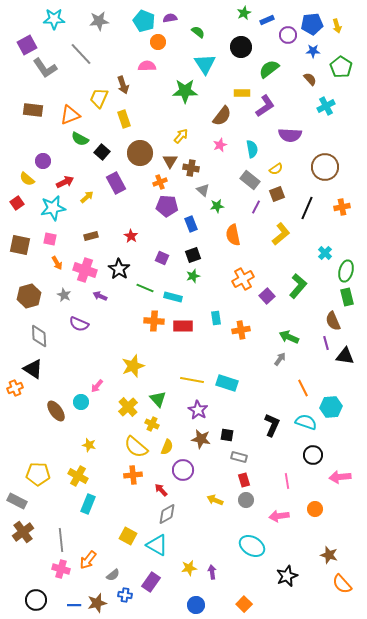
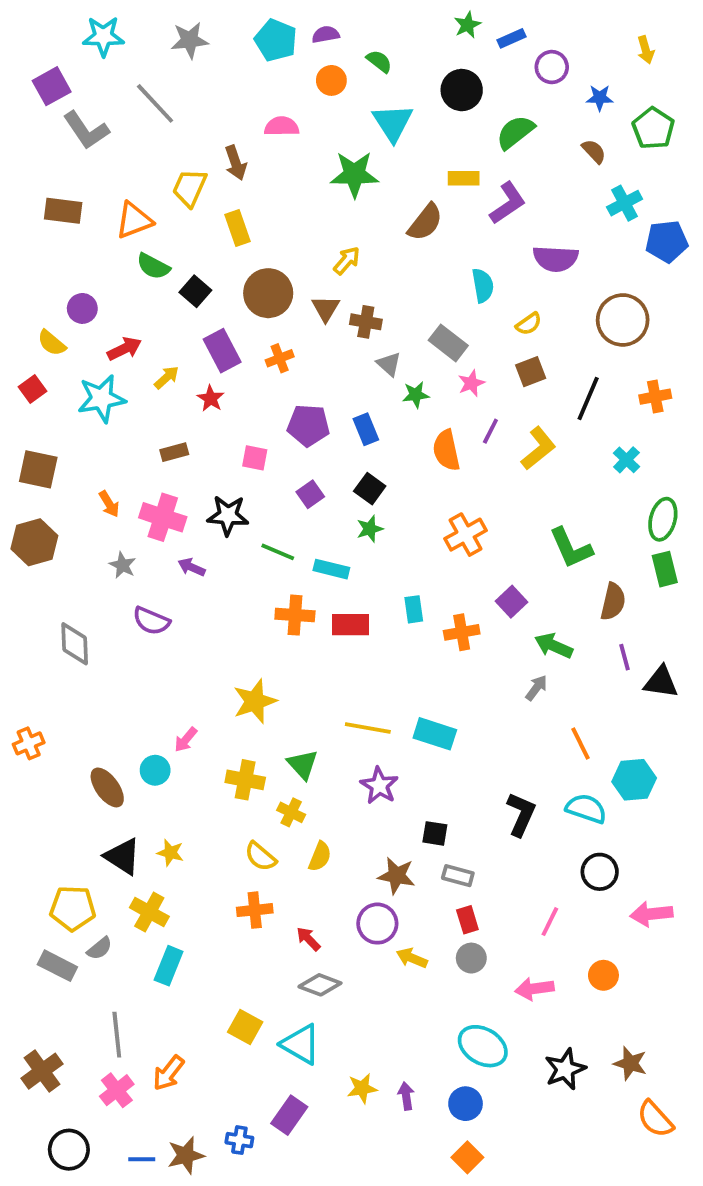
blue pentagon: (312, 24) -> (667, 241), moved
orange circle: (158, 42) -> (331, 80), moved
pink star: (220, 145) -> (471, 383), moved
gray rectangle: (250, 180) -> (448, 343), moved
orange cross: (160, 182) -> (280, 358), moved
purple pentagon: (167, 206) -> (308, 425), moved
purple line: (256, 207) -> (490, 431), moved
red star: (131, 236) -> (211, 399), moved
pink square: (50, 239) -> (255, 458), moved
cyan cross: (325, 253) -> (626, 460), moved
black square: (193, 255) -> (370, 489), turned -35
purple square: (162, 258) -> (310, 494), turned 32
black star: (119, 269) -> (228, 515), turned -30
green L-shape: (298, 286) -> (571, 548), turned 115
brown hexagon: (29, 296) -> (34, 542), moved
purple square: (267, 296) -> (511, 602), moved
brown semicircle: (333, 321) -> (613, 602), moved, turned -144
black triangle: (33, 369) -> (123, 856), moved
yellow cross: (128, 407) -> (245, 780), turned -36
brown star: (201, 439) -> (397, 876), moved
yellow semicircle: (136, 447) -> (260, 856), size x0.7
purple circle: (183, 470) -> (377, 924), moved
pink line: (287, 481) -> (550, 922), turned 35
gray rectangle: (17, 501) -> (57, 966), moved
gray diamond: (167, 514) -> (320, 985), turned 50
brown cross: (23, 532) -> (42, 1071), moved
pink cross: (61, 569) -> (117, 1090), turned 36
gray semicircle: (113, 575) -> (100, 948), moved
black star: (287, 576) -> (565, 1069), moved
blue circle: (196, 605) -> (466, 1104), moved

